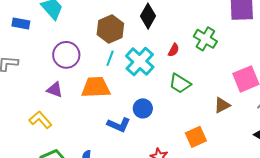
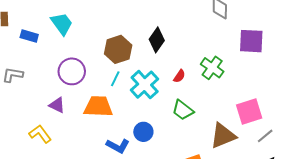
brown triangle: (222, 105) -> (223, 136), size x1.6

